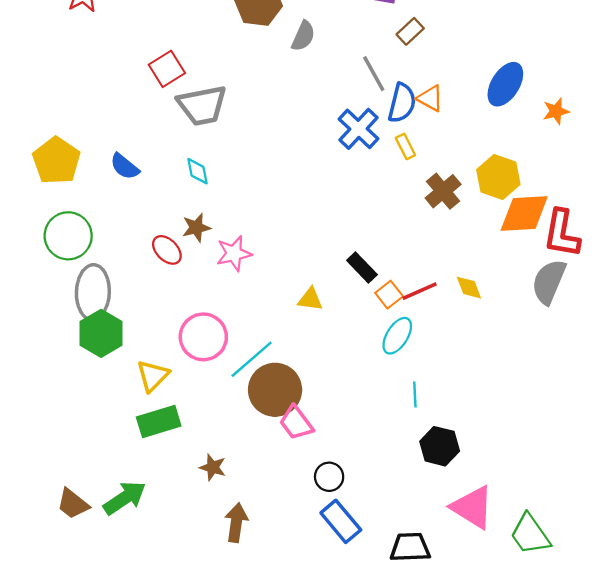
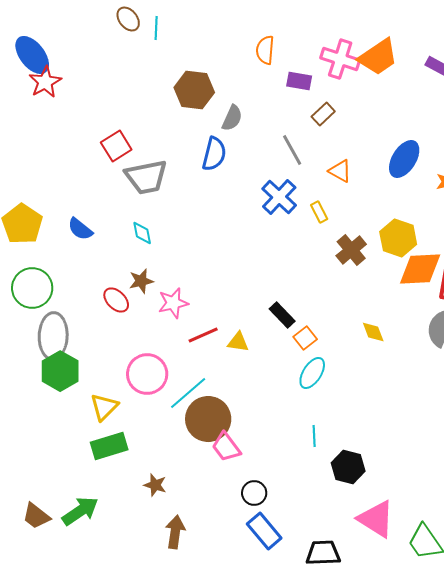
blue semicircle: (402, 103) -> (214, 154), moved
red line: (420, 291) -> (203, 335), moved
cyan line: (415, 394) -> (314, 436), moved

